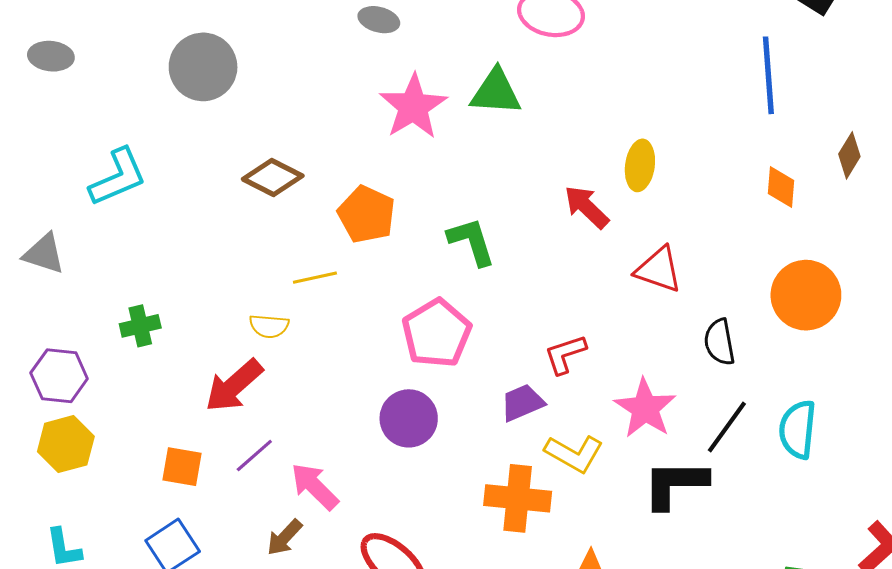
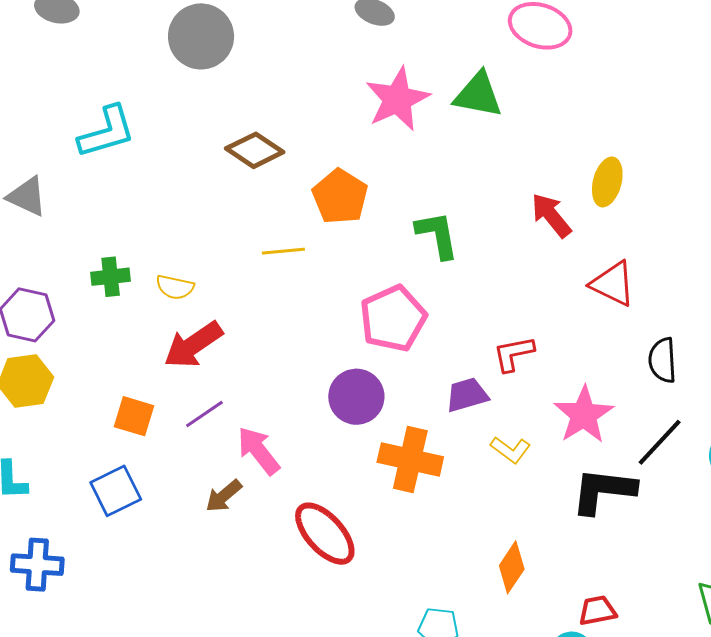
yellow semicircle: (269, 326) -> (175, 287), moved
yellow L-shape: (574, 454) -> (511, 450), size x0.7
orange cross: (518, 498) -> (410, 459), moved

